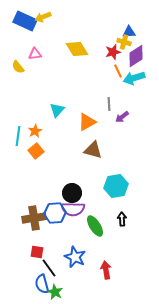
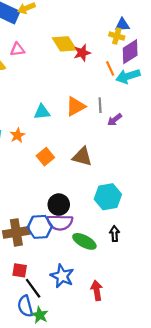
red star: (113, 52) -> (82, 53), moved
cyan triangle: (57, 110) -> (42, 112), turned 42
orange triangle: (87, 122) -> (75, 106), moved
orange square: (36, 151) -> (45, 157), moved
green ellipse: (95, 226) -> (84, 241), turned -30

